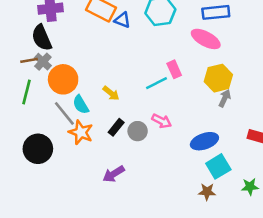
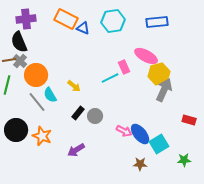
pink ellipse: (206, 39) -> (146, 56), moved
gray arrow: (225, 98) -> (164, 90), size x1.6
pink arrow: (162, 121) -> (124, 131), moved
orange star: (81, 132) -> (42, 136), moved
blue ellipse: (204, 141) -> (140, 134), moved, turned 70
brown star: (207, 192) -> (140, 164), moved

